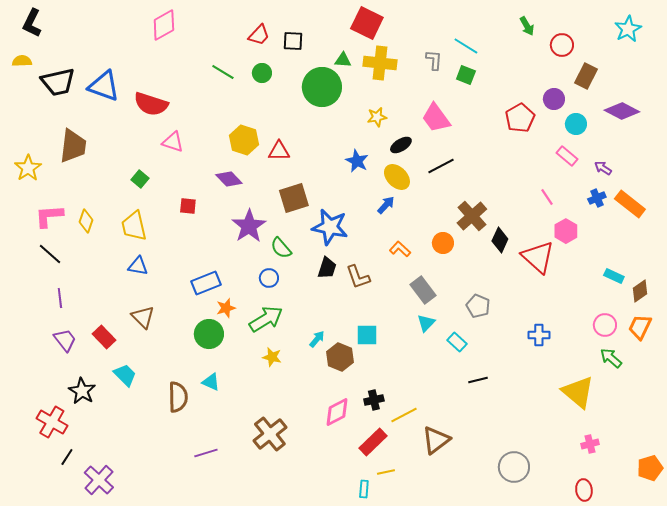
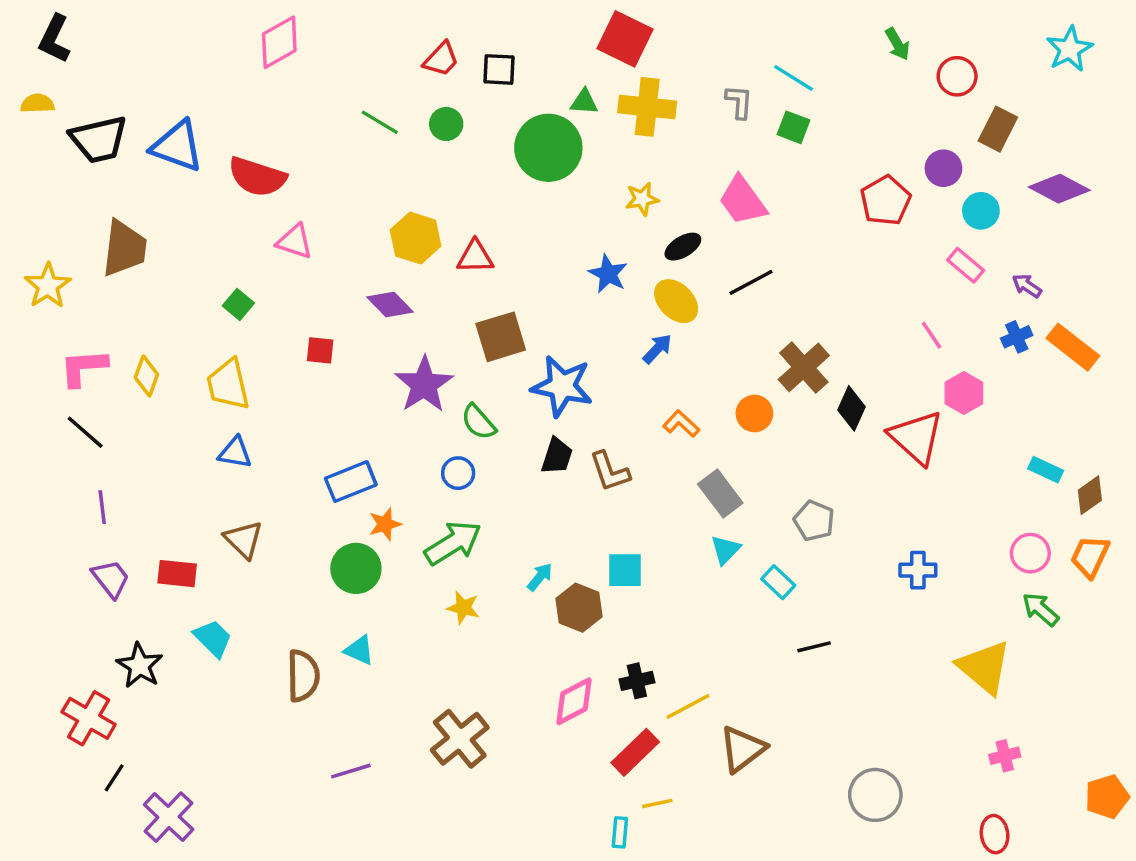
red rectangle: (104, 337) -> (177, 574), turned -40

